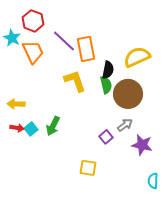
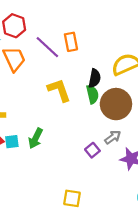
orange rectangle: (86, 49) -> (71, 42), moved, size x0.7
cyan square: (31, 129) -> (12, 142), turned 32
yellow square: (88, 168) -> (72, 198), moved

